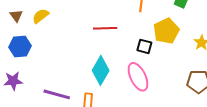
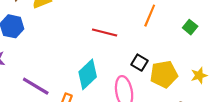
yellow pentagon: (166, 31) -> (164, 74), moved

